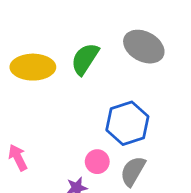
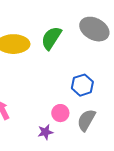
blue hexagon: (127, 123) -> (82, 85), size x0.7

